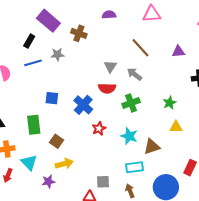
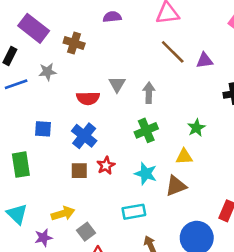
brown line: (140, 48) -> (173, 52), moved
gray arrow: (134, 74) -> (149, 93), turned 56
red semicircle: (107, 88) -> (88, 98), moved
yellow triangle: (176, 127) -> (184, 157), moved
brown square: (57, 141) -> (79, 171), moved, turned -32
cyan rectangle: (135, 167) -> (134, 212), moved
gray square: (103, 182) -> (86, 232), moved, turned -32

